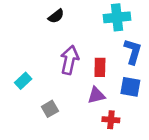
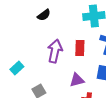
red rectangle: (100, 67) -> (80, 48), moved

